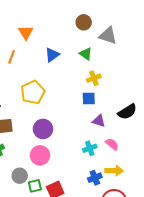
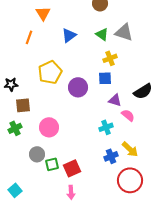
gray triangle: (108, 36) -> (124, 32), moved
purple circle: (43, 129) -> (78, 87), moved
pink semicircle: (112, 144) -> (128, 115), moved
pink circle: (40, 155) -> (49, 127), moved
yellow arrow: (114, 171) -> (130, 149), turned 42

